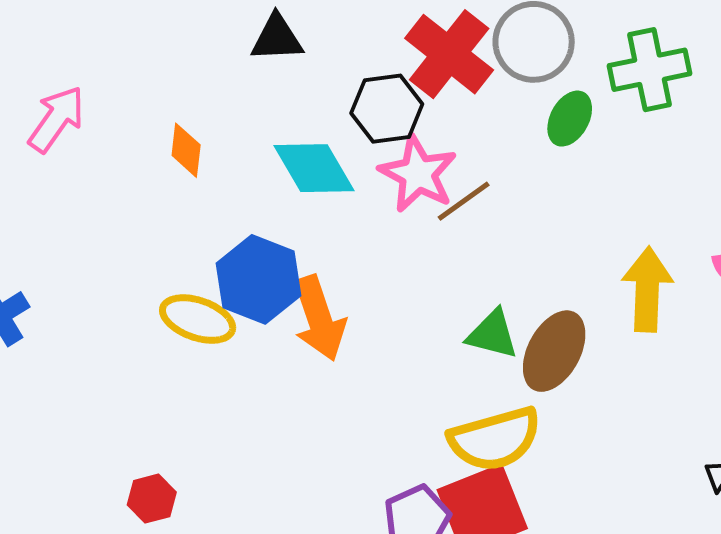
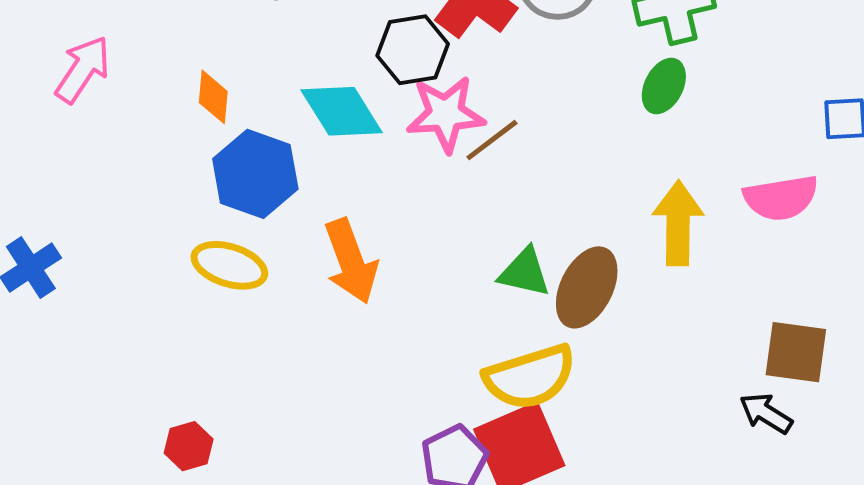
green ellipse: (570, 119) -> (664, 86), moved
pink star: (418, 174) -> (446, 114), turned -30
blue hexagon: (258, 279) -> (255, 174), moved

